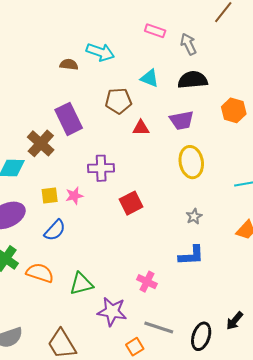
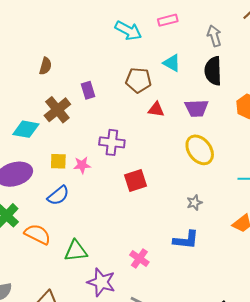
pink rectangle: (155, 31) -> (168, 20), moved, turned -42
brown semicircle: (69, 64) -> (45, 66), moved, turned 90
black semicircle: (193, 80) -> (213, 71), turned -96
purple rectangle: (69, 119) -> (88, 90), size x0.6
yellow ellipse: (191, 162) -> (200, 150), turned -36

